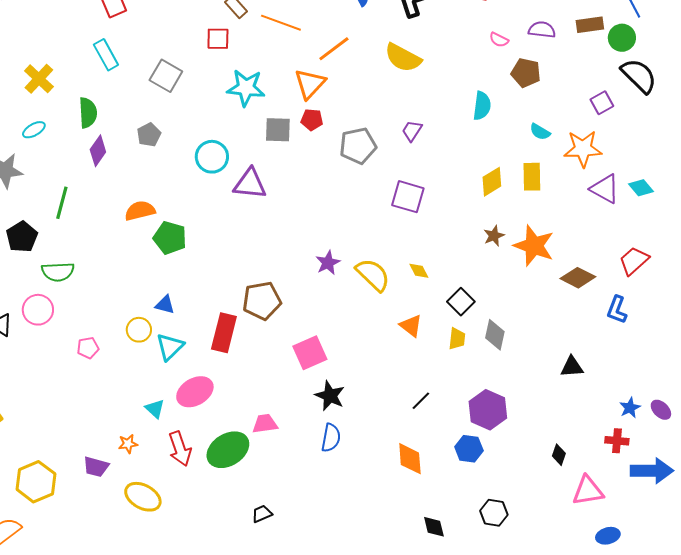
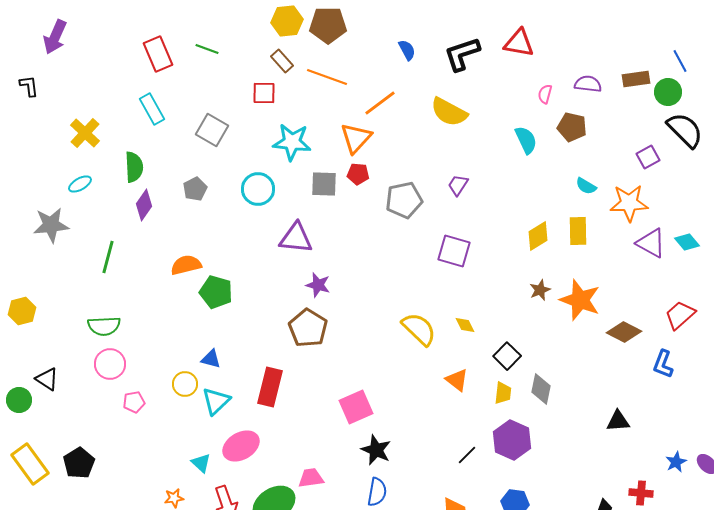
pink semicircle: (499, 40) -> (545, 94), turned 78
cyan semicircle: (482, 106) -> (526, 140), moved, turned -32
cyan circle: (212, 157) -> (258, 189), moved
black pentagon: (22, 237) -> (79, 463), moved
purple star: (328, 263) -> (318, 285), moved, turned -30
brown pentagon: (262, 301) -> (308, 328), moved, turned -30
pink circle: (38, 310) -> (110, 364), moved
purple hexagon: (488, 410) -> (512, 440), moved
red cross: (617, 441) -> (641, 493), moved

